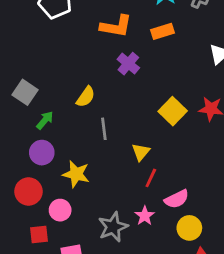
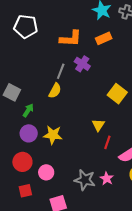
gray line: (104, 129) -> (61, 71), moved, turned 35
yellow star: (76, 174) -> (53, 135), moved
pink star: (145, 216) -> (107, 178), moved
gray star: (113, 227) -> (85, 180), turned -30
red square: (39, 234) -> (25, 191), moved

